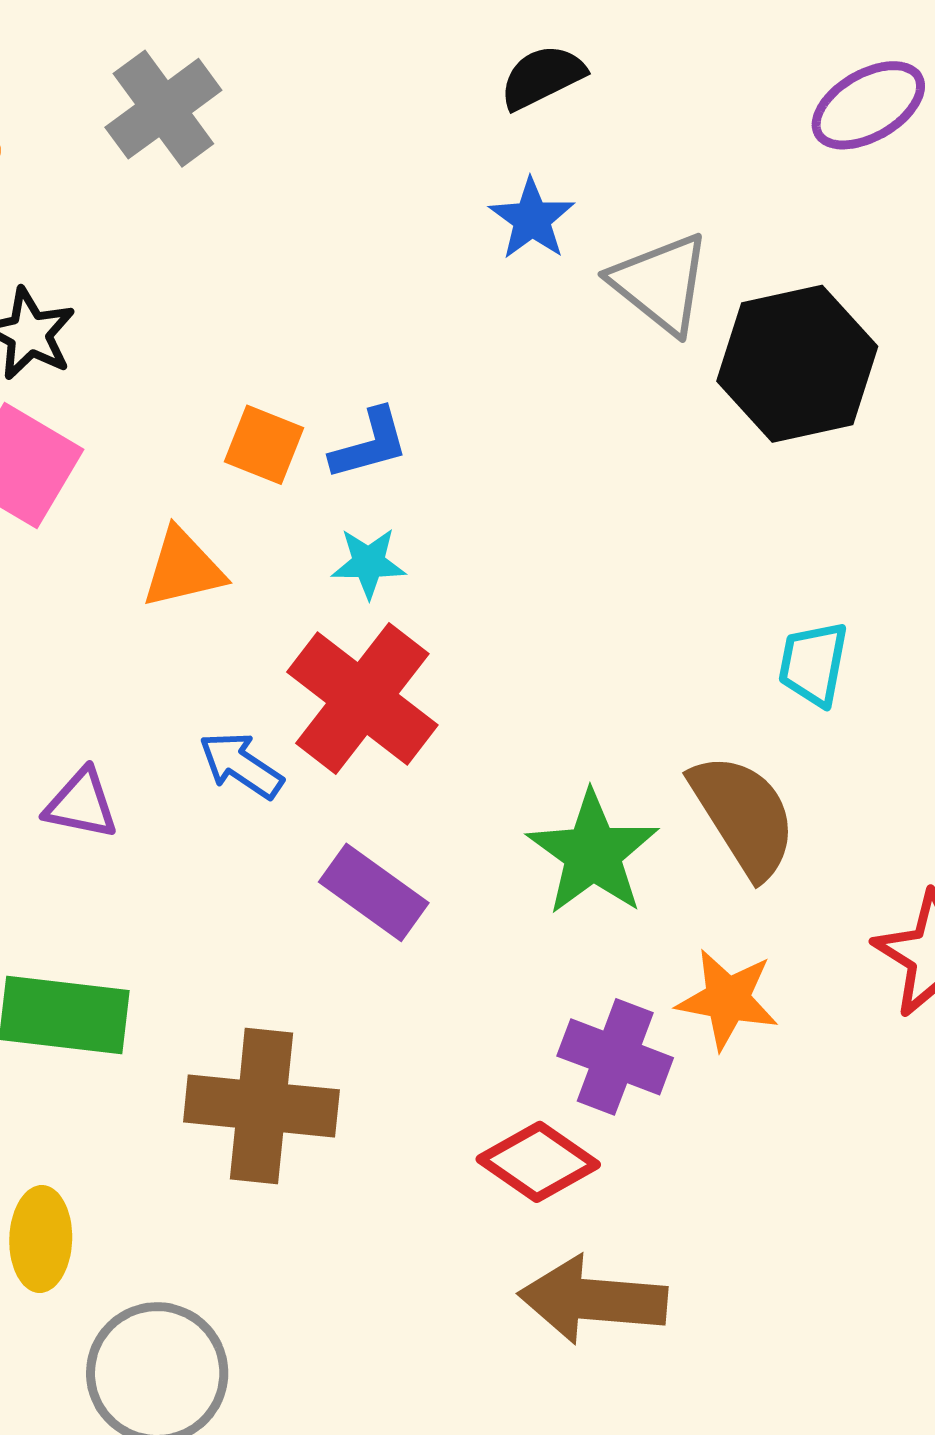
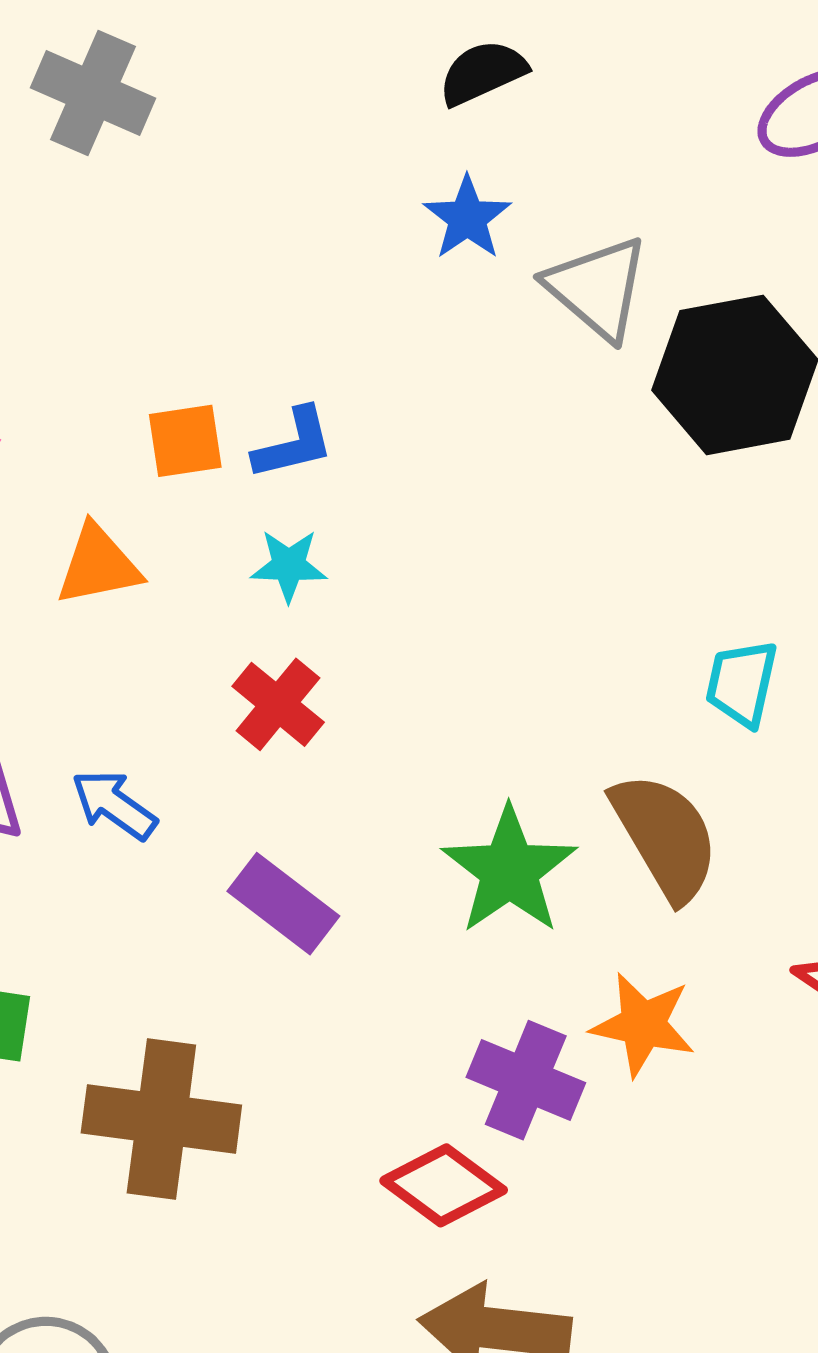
gray cross: (163, 109) -> (93, 93), turned -32
orange square: (264, 445) -> (185, 441), turned -32
red cross: (362, 698) -> (278, 704), size x0.6
blue arrow: (241, 765) -> (114, 805), moved

